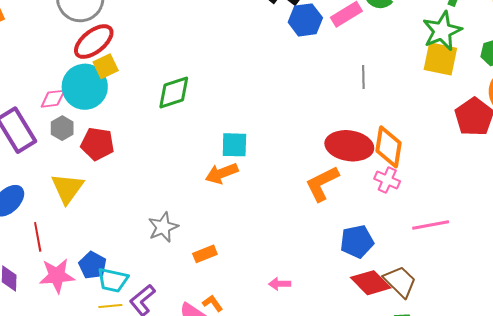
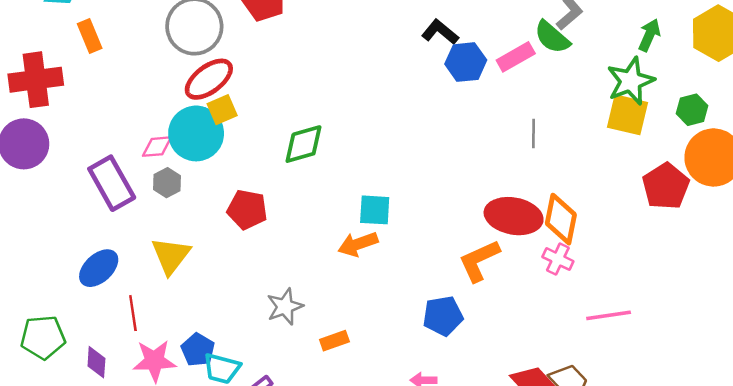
red pentagon: (97, 144) -> (247, 210), moved
blue pentagon: (357, 242) -> (443, 316), moved

